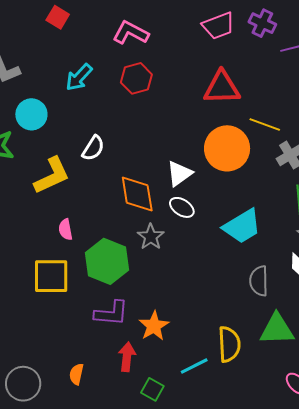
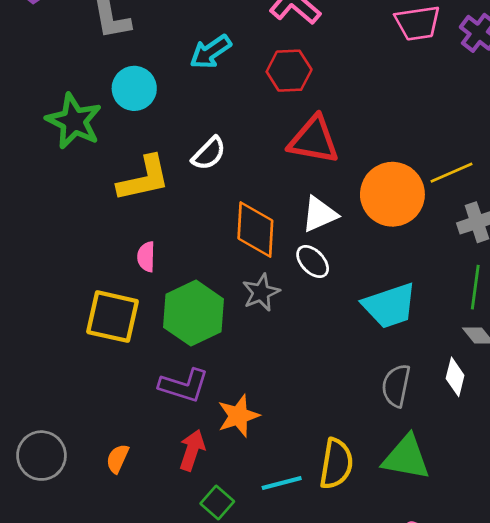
red triangle: (222, 88) -> (314, 140), moved
yellow line: (265, 124) -> (451, 173), turned -56

